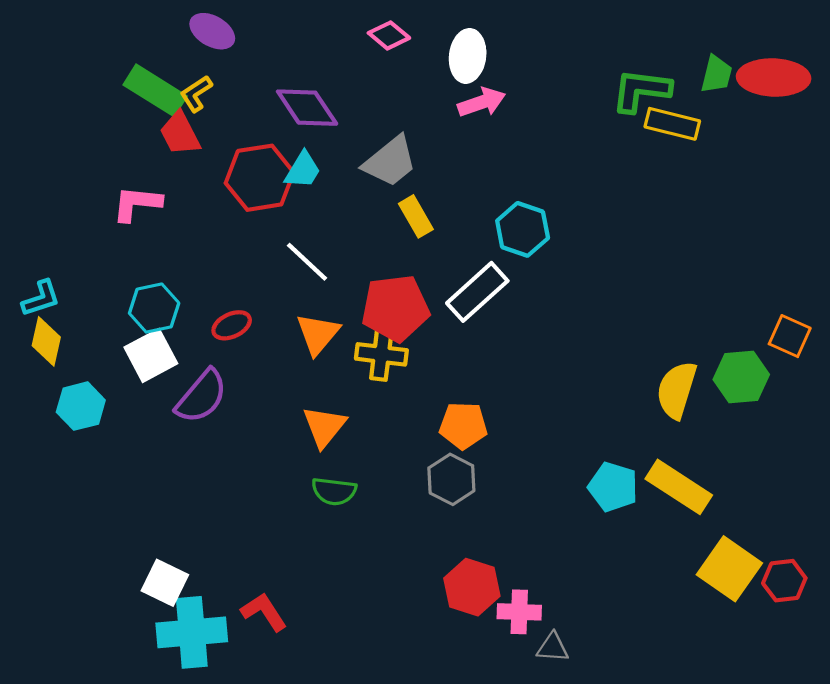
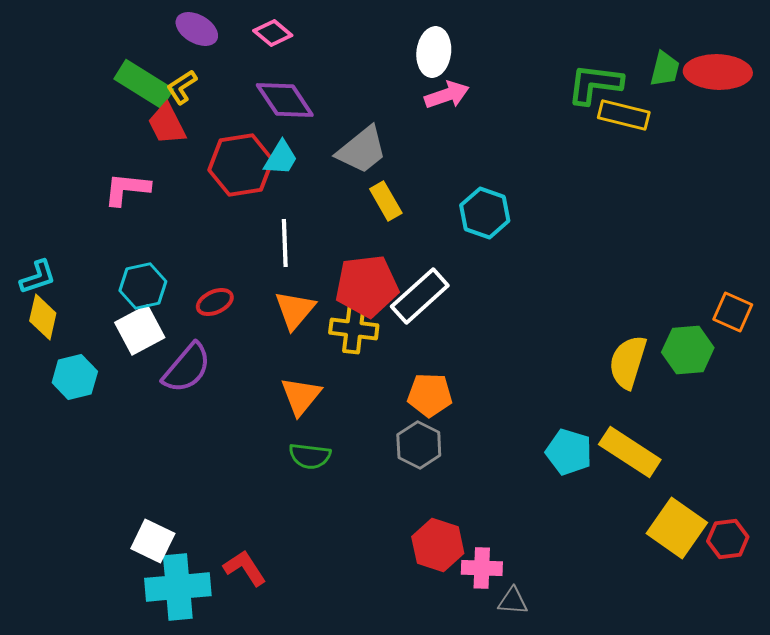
pink diamond: (389, 35) -> (273, 33), moved
white line: (307, 262) -> (285, 243), turned 45
white rectangle: (477, 292) -> (420, 296), moved

